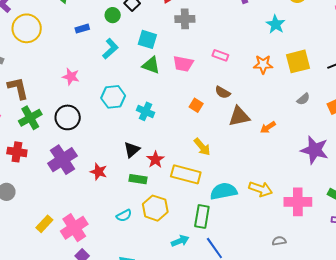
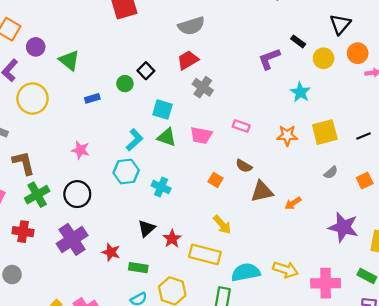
gray cross: (185, 19) -> (203, 87), turned 36
cyan L-shape: (110, 49) -> (134, 140), moved
green rectangle: (138, 179) -> (138, 268), moved

